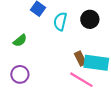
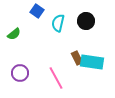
green semicircle: (20, 40) -> (14, 34), moved
pink line: (81, 80) -> (56, 78), moved, turned 30

